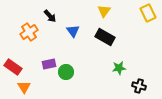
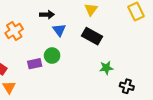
black arrow: (50, 16) -> (47, 15), moved, turned -48
green circle: (66, 72) -> (52, 56), moved

